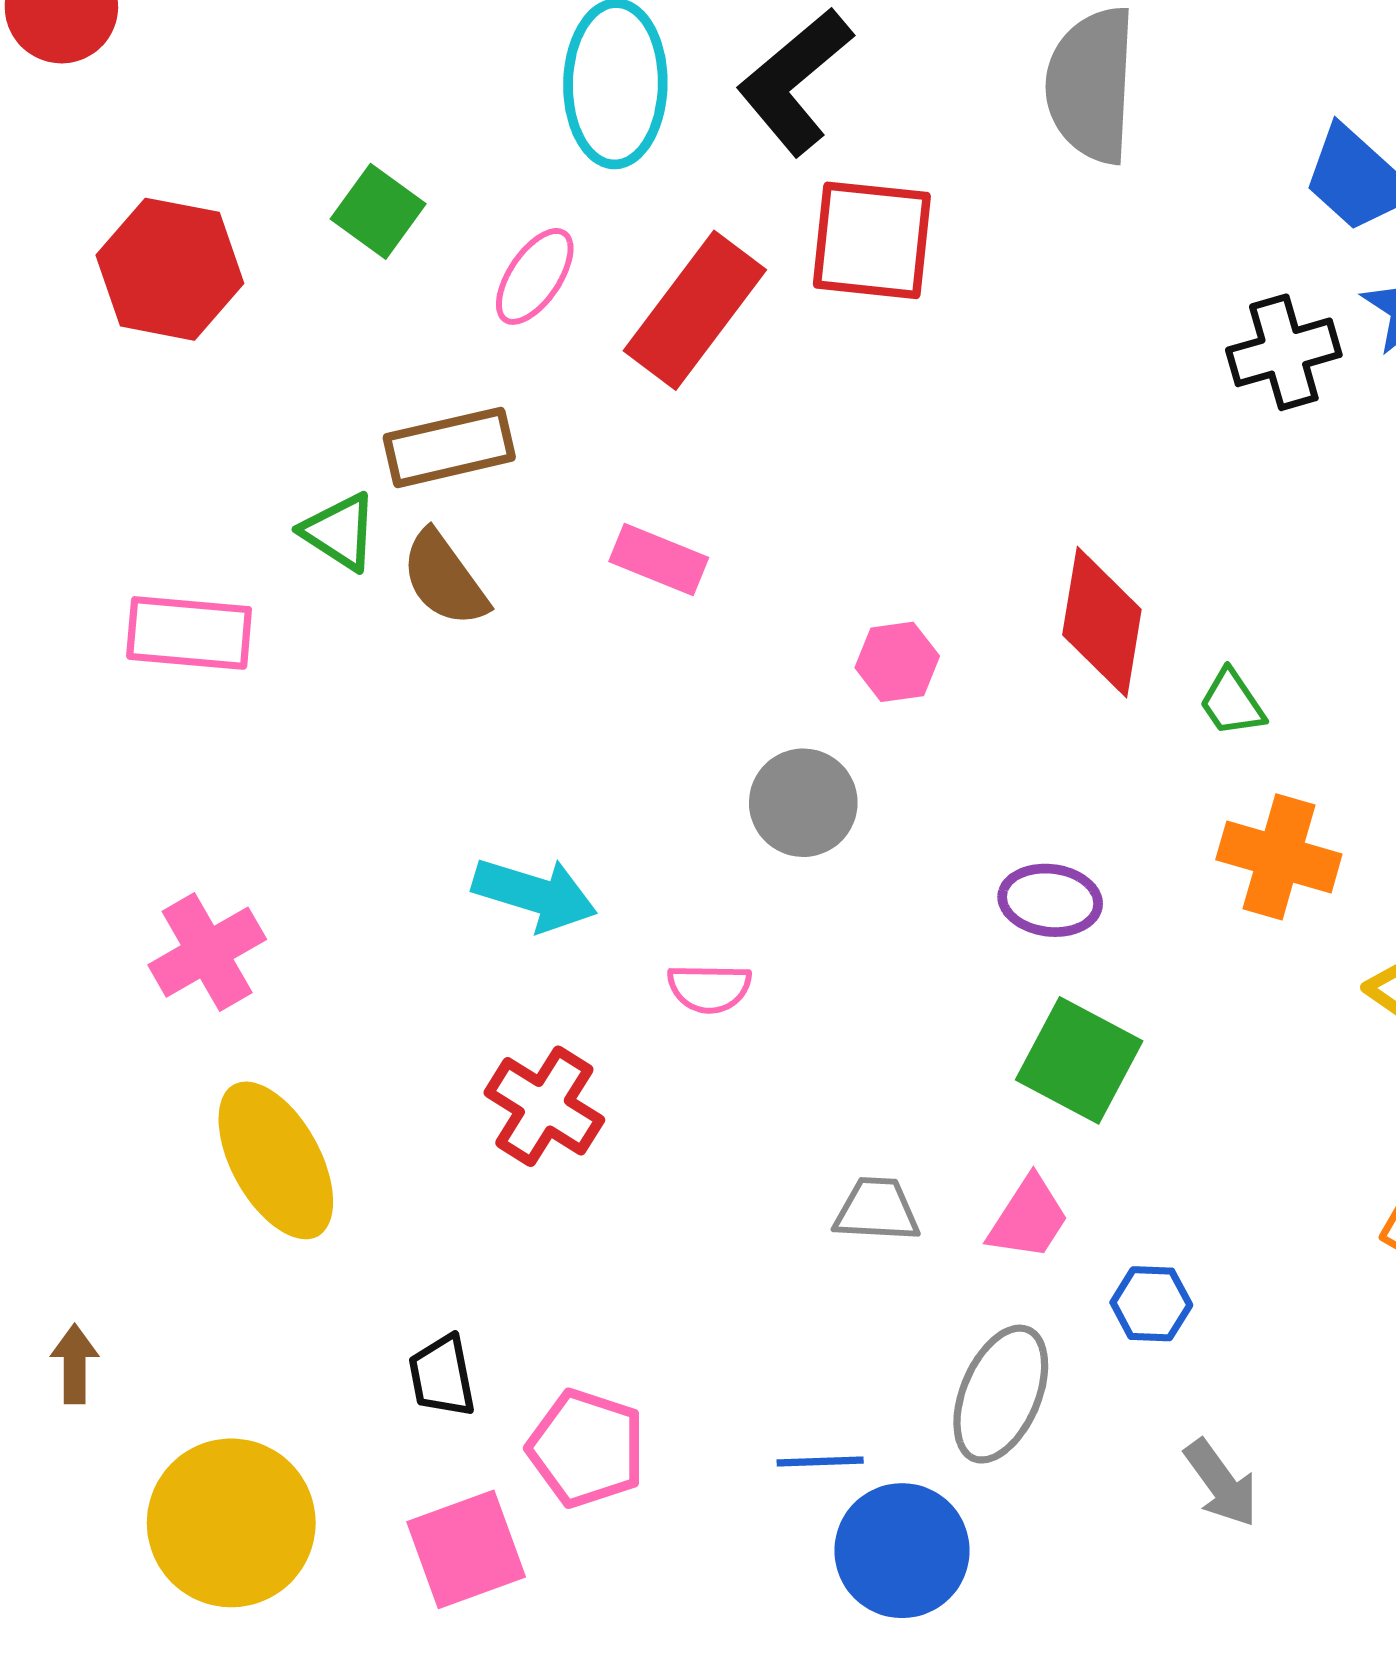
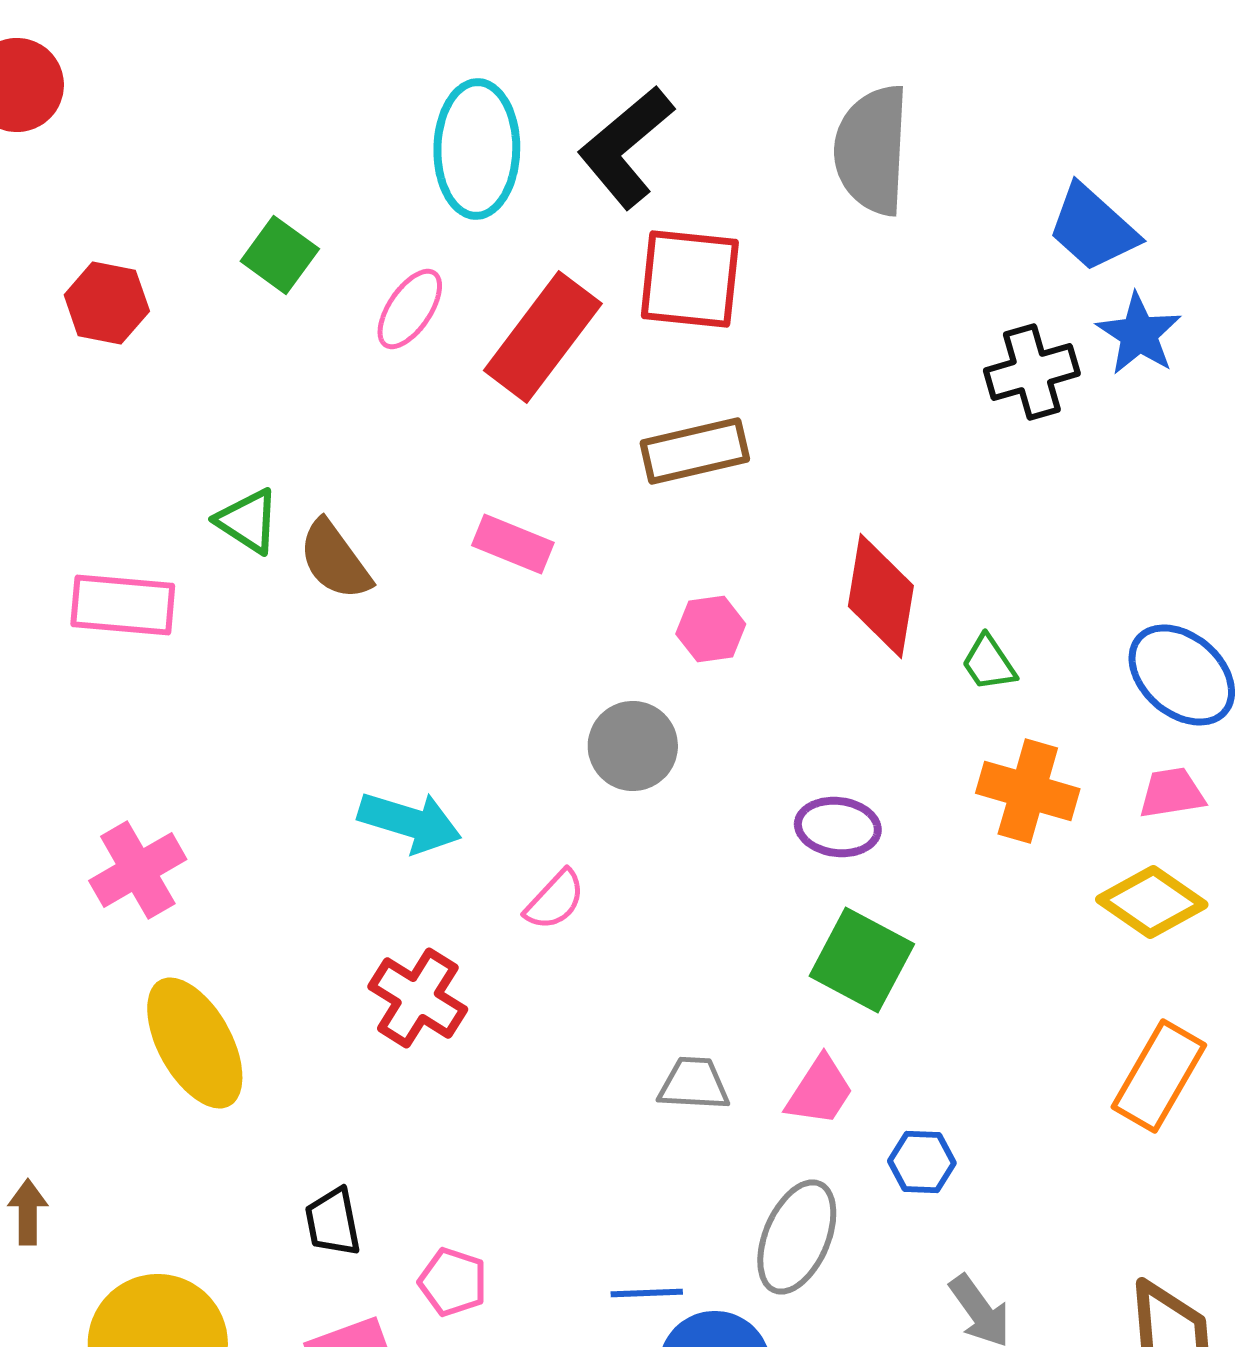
red hexagon: (170, 269) -> (107, 303), size x0.7
brown rectangle: (449, 447) -> (695, 451), moved
pink semicircle: (709, 988) -> (555, 900), turned -48
pink pentagon: (586, 1448) -> (453, 1282), size x0.7

